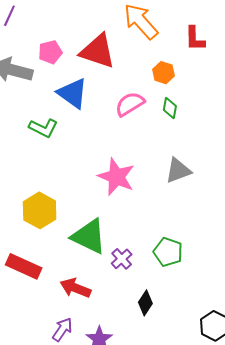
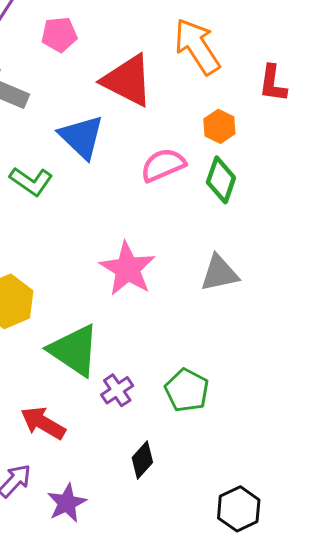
pink pentagon: (50, 52) -> (59, 35), moved
green diamond: (170, 108) -> (221, 180), size x1.4

